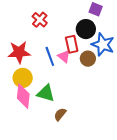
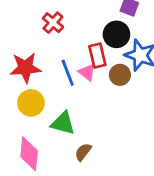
pink diamond: (23, 96) -> (29, 154), moved

